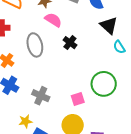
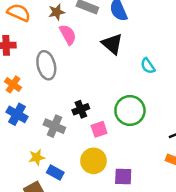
pink semicircle: (53, 20) -> (68, 35), turned 30
black triangle: (109, 25) -> (112, 44), moved
black cross: (70, 43) -> (81, 109), moved, turned 32

